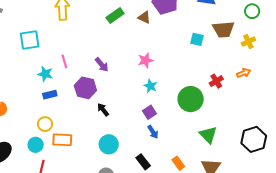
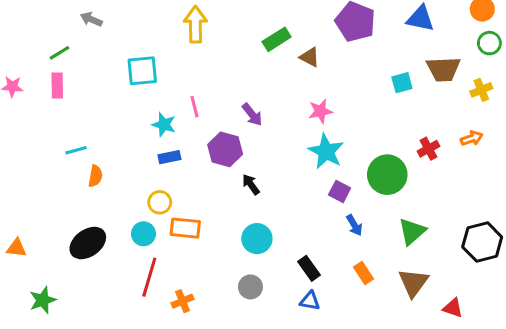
brown triangle: (144, 17) -> (310, 57), moved
cyan square: (197, 39) -> (402, 83), turned -32
cyan star: (150, 86) -> (326, 151), size x1.6
purple square: (149, 112) -> (340, 191), moved, turned -32
blue arrow: (153, 132) -> (354, 225), moved
green triangle: (208, 135) -> (412, 231), turned 30

